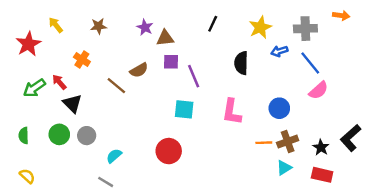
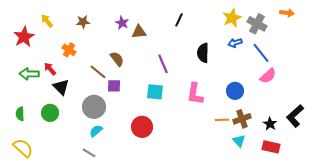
yellow star: (260, 27) -> (232, 18), moved
gray cross: (305, 29) -> (257, 24), turned 30
purple square: (171, 62) -> (114, 86), moved
brown semicircle: (139, 70) -> (117, 59), turned -98
green arrow: (34, 88) -> (29, 74), turned 36
gray circle: (87, 136) -> (94, 107), moved, size x1.5
cyan triangle: (284, 168) -> (239, 141), turned -40
yellow semicircle: (27, 176) -> (23, 148), size x1.5

